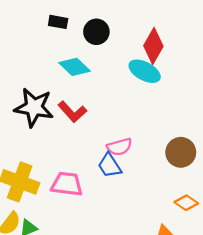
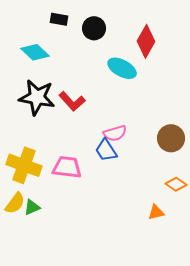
cyan diamond: (74, 67) -> (35, 52), moved
cyan ellipse: (145, 71) -> (122, 68), moved

